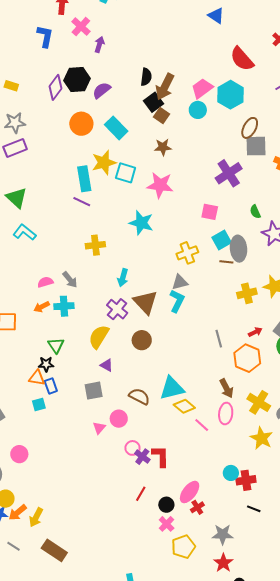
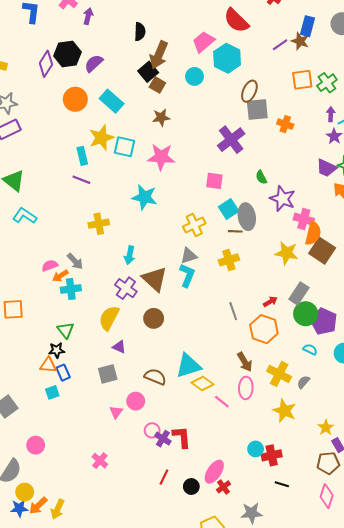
black semicircle: (146, 77) -> (140, 32), moved
pink trapezoid: (202, 88) -> (203, 42), moved
cyan rectangle: (84, 179) -> (82, 156), size x0.7
yellow cross: (247, 293) -> (229, 260), moved
orange arrow: (42, 307) -> (60, 276), moved
pink cross: (167, 524) -> (100, 461), moved

